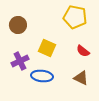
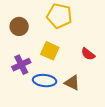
yellow pentagon: (75, 17) -> (59, 16), moved
brown triangle: (81, 78) -> (72, 83), moved

